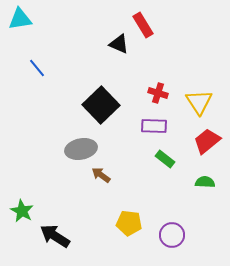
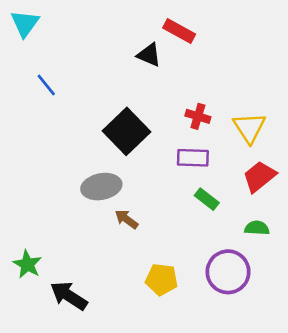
cyan triangle: (20, 19) -> (25, 24), turned -45
red rectangle: (143, 25) -> (179, 31), turned -30
purple circle: (172, 235) -> (228, 272), moved, size x1.4

